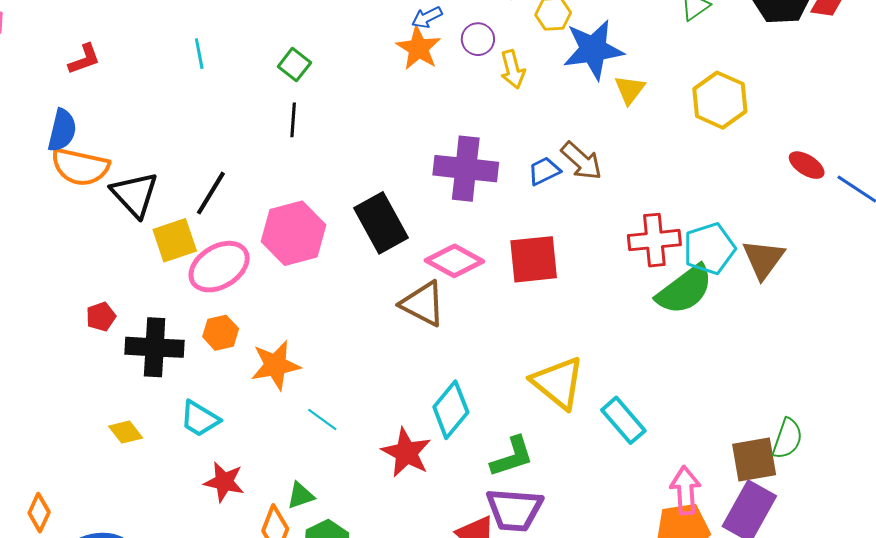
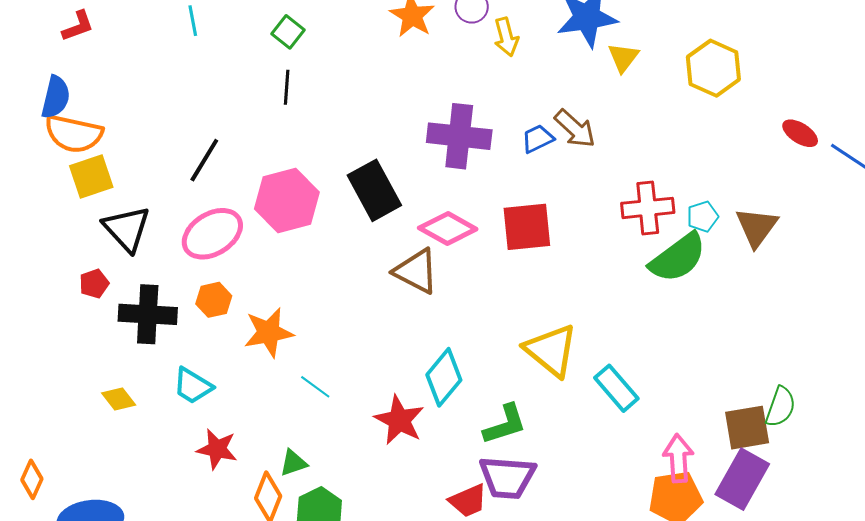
black triangle: (135, 194) -> (127, 229), moved
yellow square: (175, 240) -> (91, 176), moved
cyan pentagon: (709, 249) -> (703, 217), size x0.6

